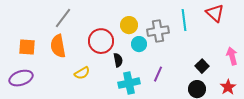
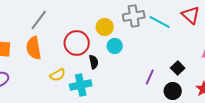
cyan line: (184, 20) -> (160, 22), turned -55
gray cross: (158, 31) -> (134, 16), moved
purple line: (158, 74) -> (150, 77), moved
cyan cross: (129, 83) -> (81, 85), moved

